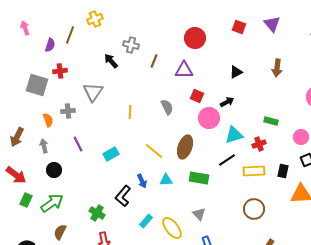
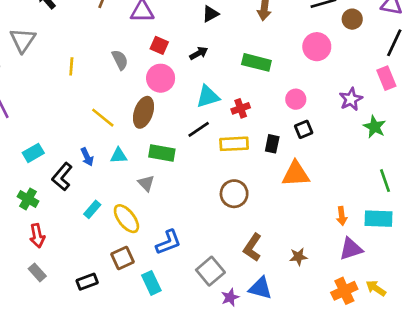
pink circle: (209, 118) -> (161, 78), moved
green rectangle: (271, 121) -> (256, 62), moved, size x1.5
cyan rectangle: (111, 154) -> (33, 153), moved
gray triangle: (199, 214) -> (146, 183), moved

